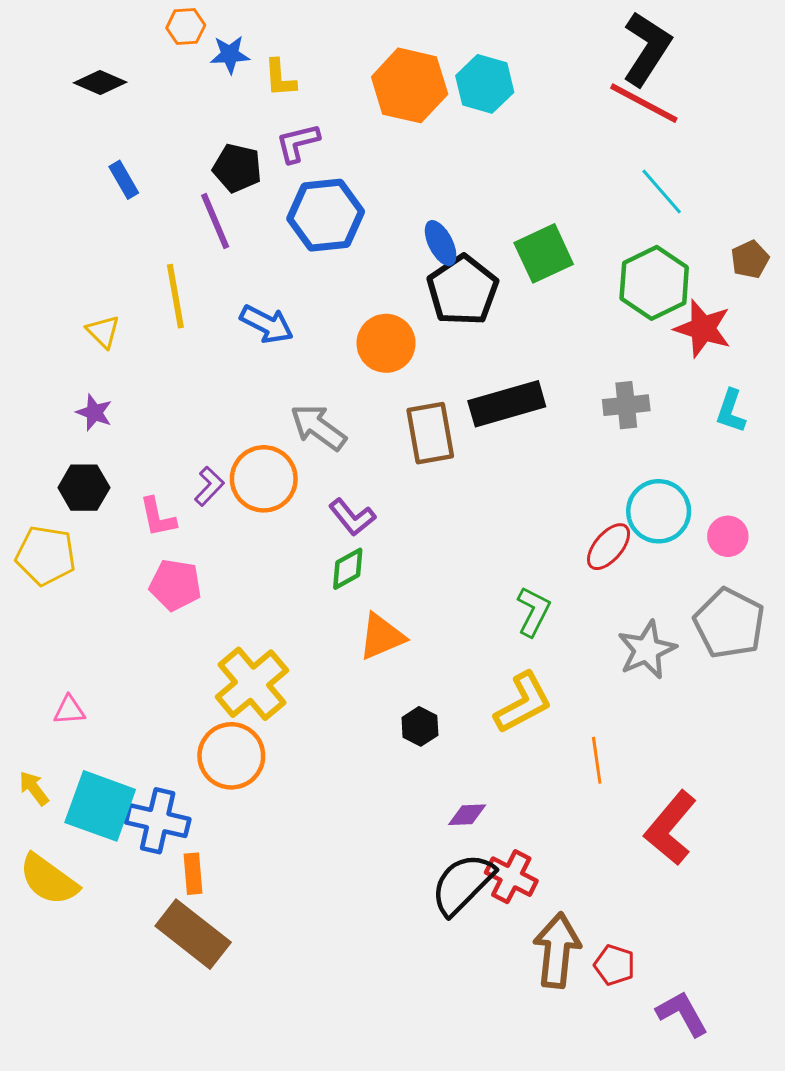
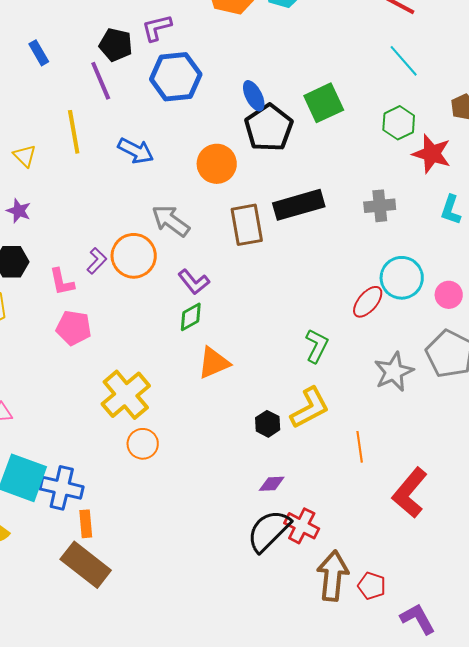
green hexagon: (654, 283) -> (399, 123), size x0.7
black hexagon: (420, 726) -> (268, 424), moved
orange circle: (231, 756) -> (143, 444), moved, size x0.7

